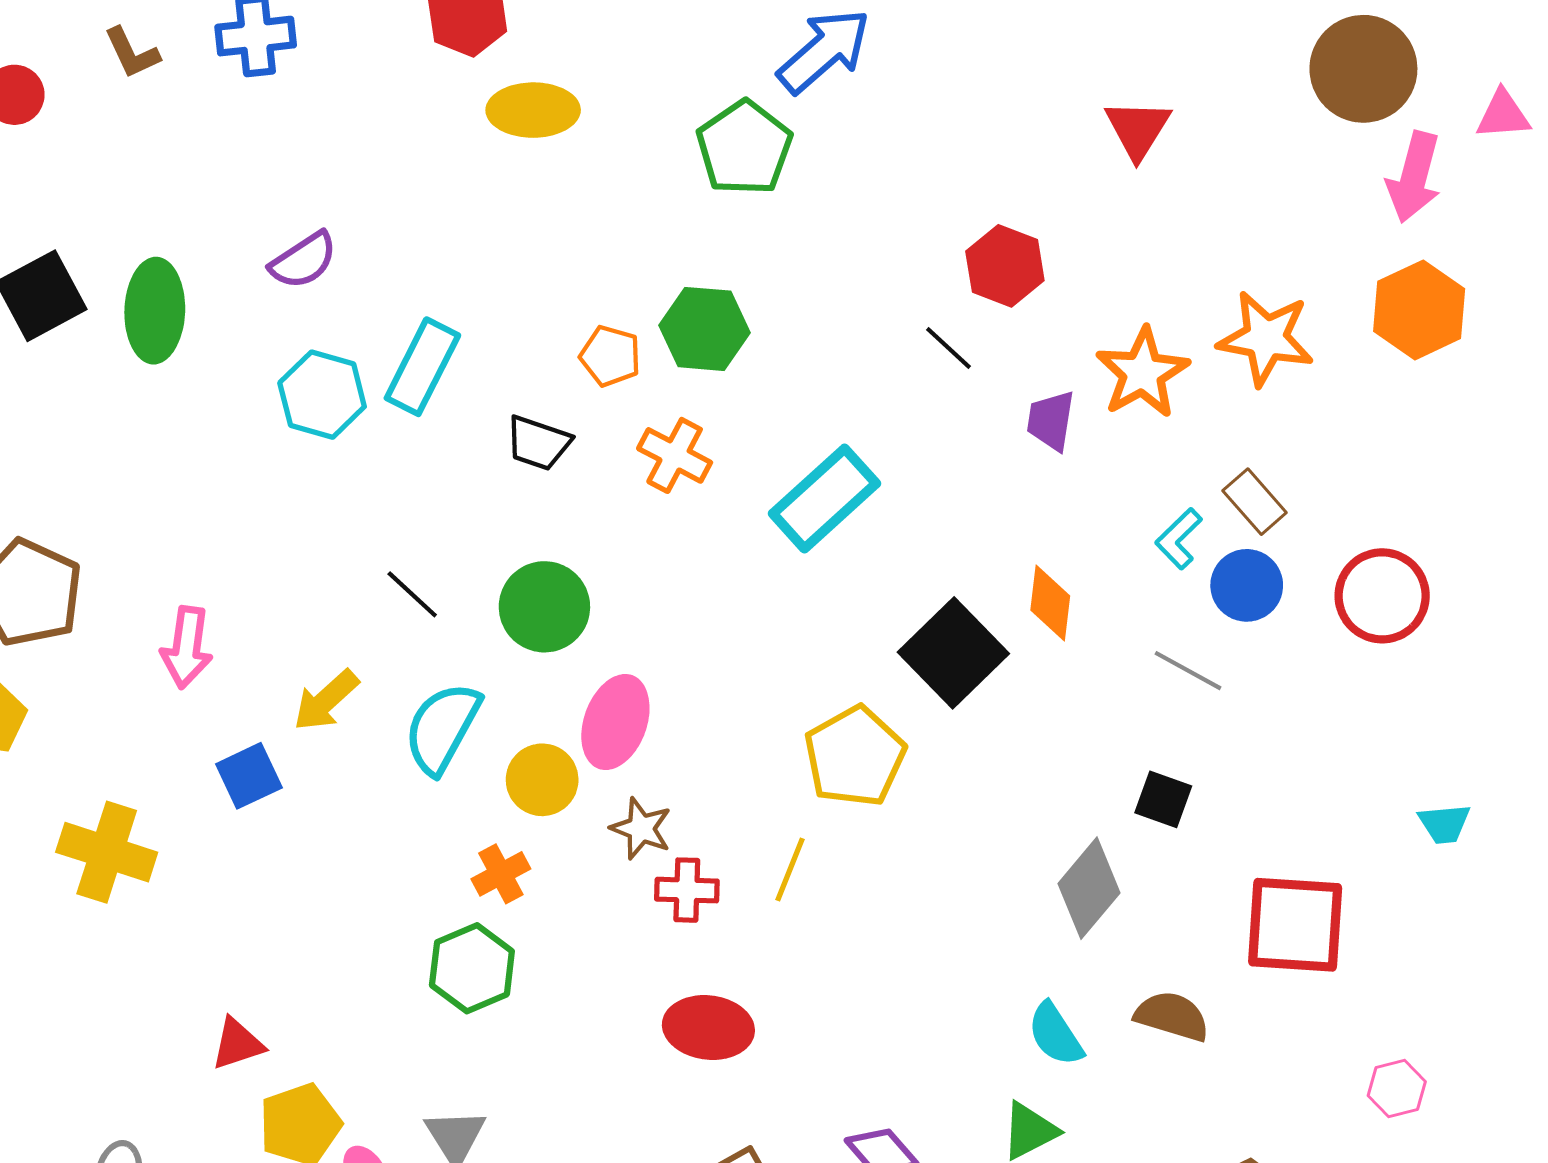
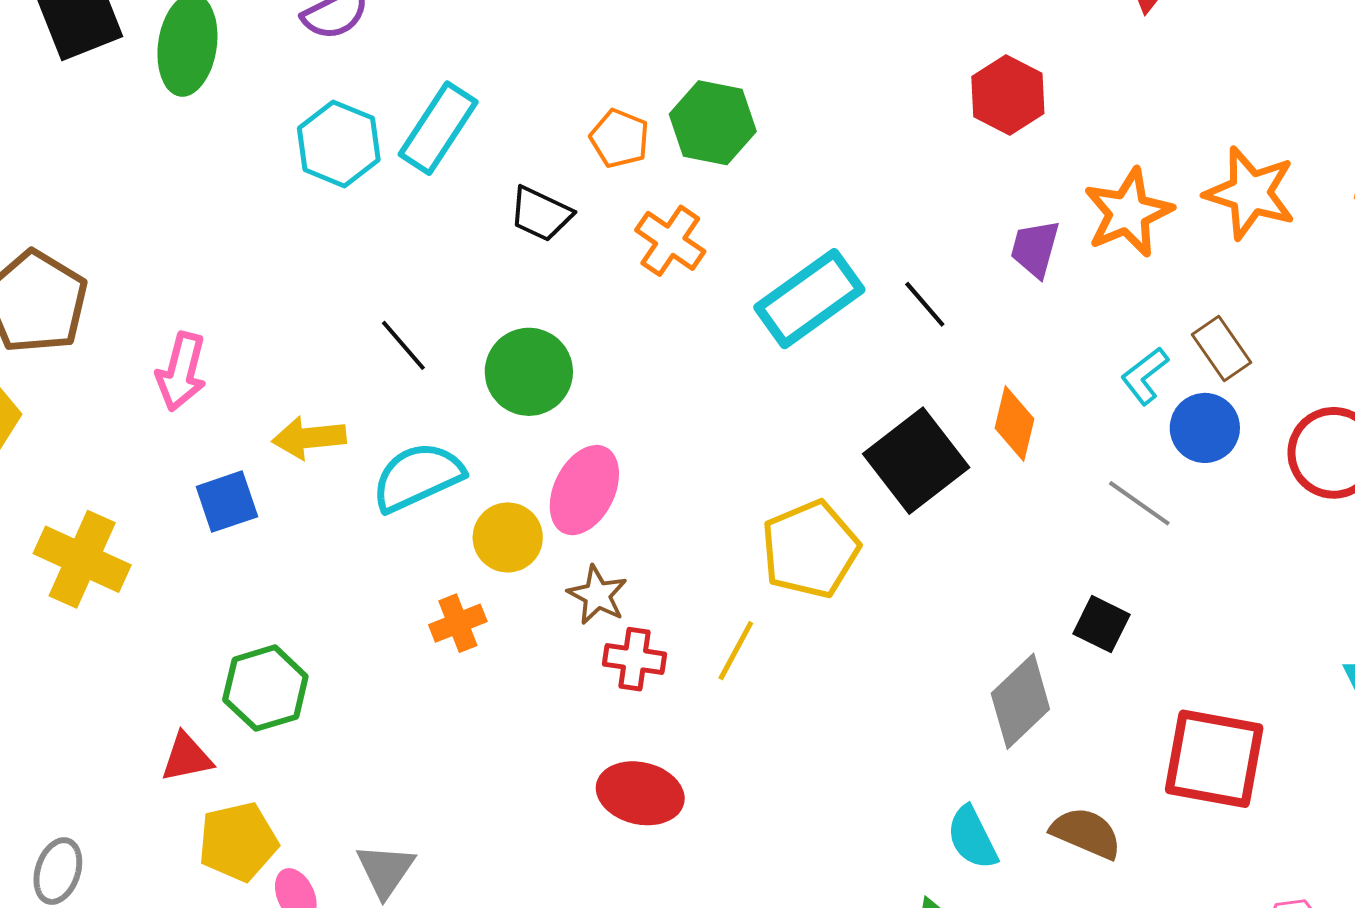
black line: (948, 348) -> (925, 304), moved
yellow arrow: (326, 700) -> (309, 438), turned 30
cyan semicircle: (442, 728) -> (418, 477), turned 30
green hexagon: (472, 968) -> (265, 688), moved

